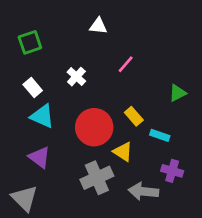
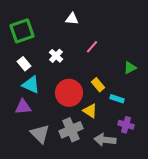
green square: (30, 42) -> (22, 31), size x1.4
purple triangle: (39, 157) -> (23, 107), moved, turned -42
gray triangle: (24, 198) -> (40, 134), moved

